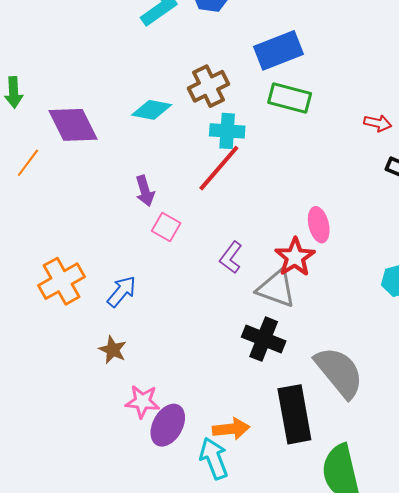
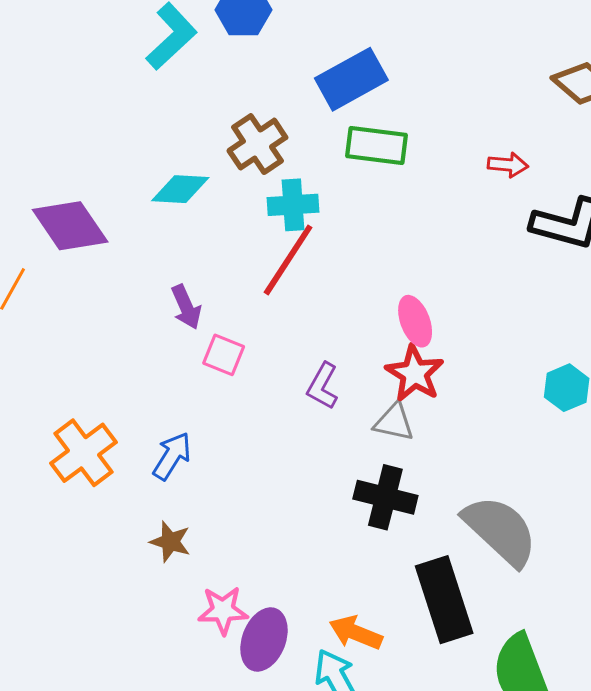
pink ellipse: (319, 225) -> (415, 321), moved
gray triangle: (276, 288) -> (394, 422), size x0.7
orange arrow: (231, 429) -> (356, 633), turned -144

